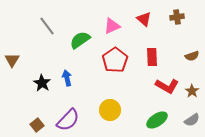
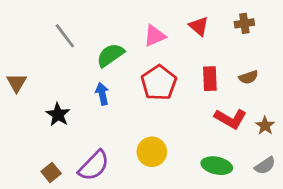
brown semicircle: (192, 56) -> (248, 77), moved
blue arrow: (67, 78) -> (102, 94), moved
green ellipse: (157, 120) -> (217, 166), turned 45

